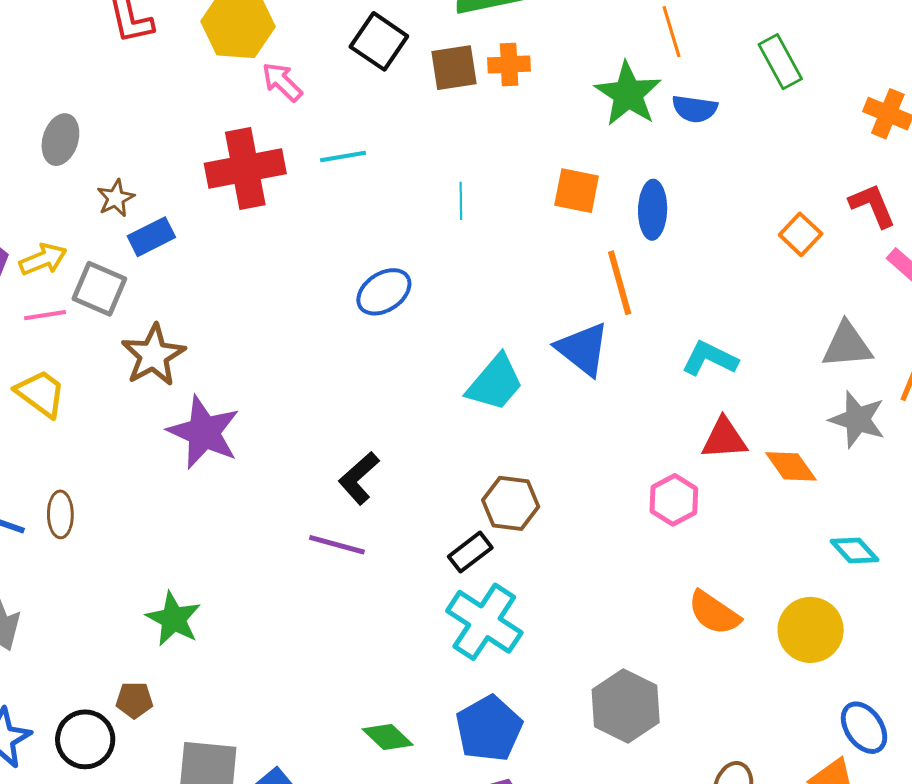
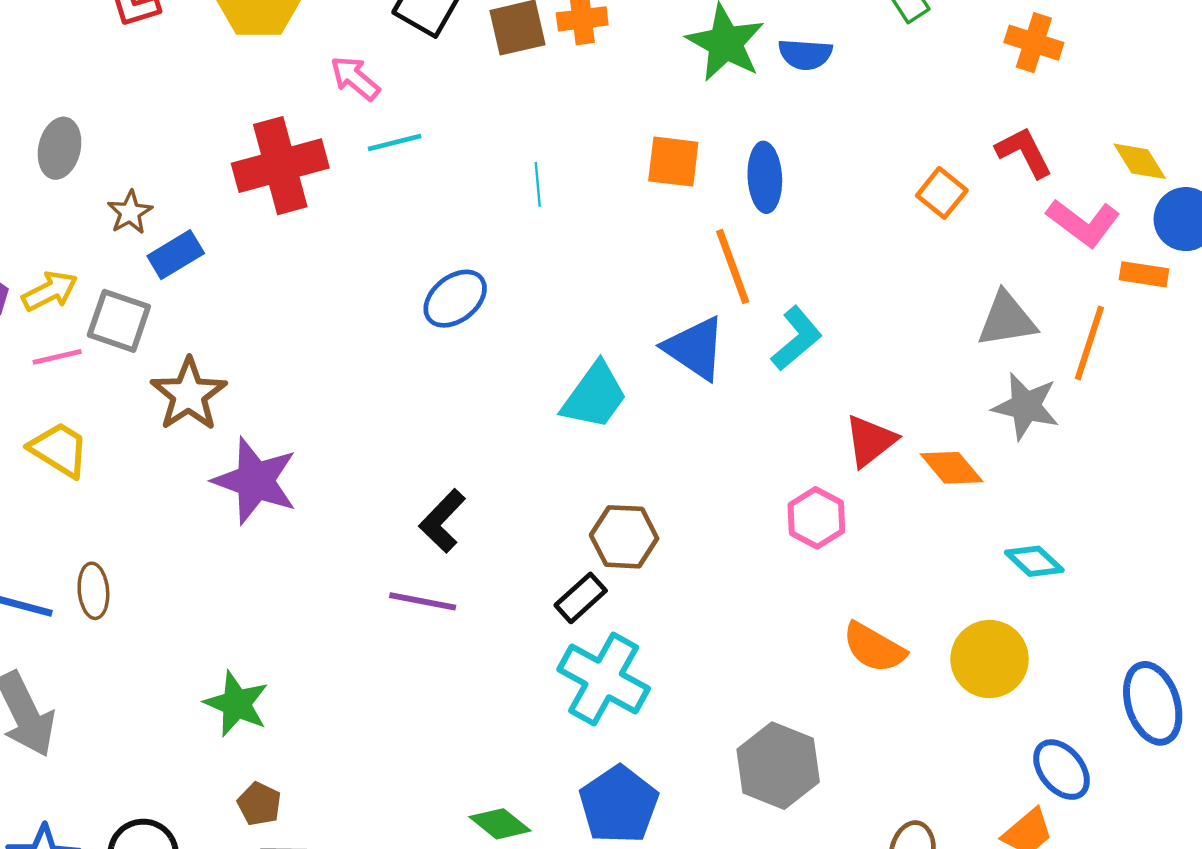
pink arrow: (282, 82) -> (355, 78), moved
cyan L-shape: (710, 359) -> (797, 338), moved, turned 118
red triangle: (724, 438) -> (870, 441), turned -30
brown pentagon: (134, 700) -> (259, 804), moved, turned 30

